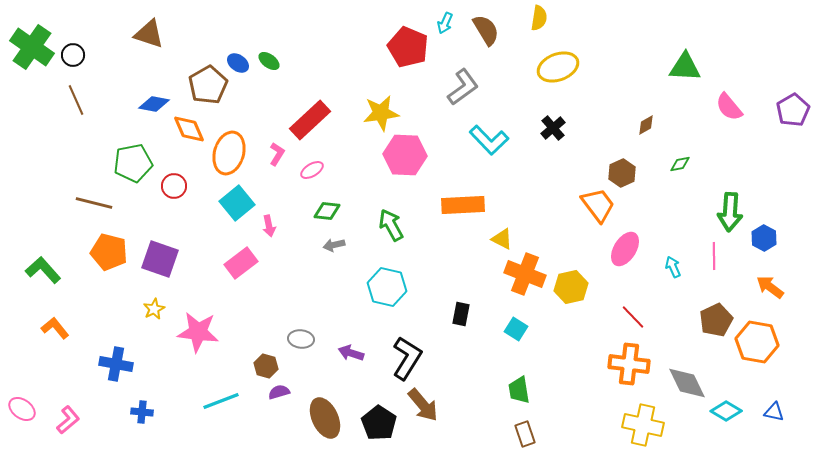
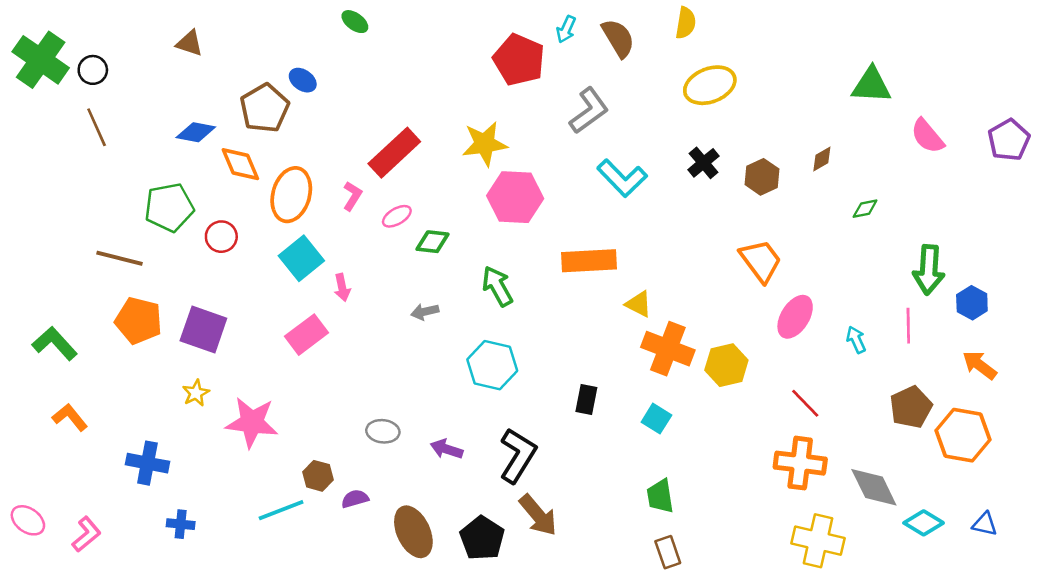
brown triangle: (149, 34) -> (189, 43), size x0.7
green ellipse: (269, 61) -> (355, 22), moved
brown hexagon: (622, 173) -> (762, 177), moved
green diamond: (327, 211) -> (432, 242), moved
brown hexagon: (266, 366) -> (318, 476), moved

